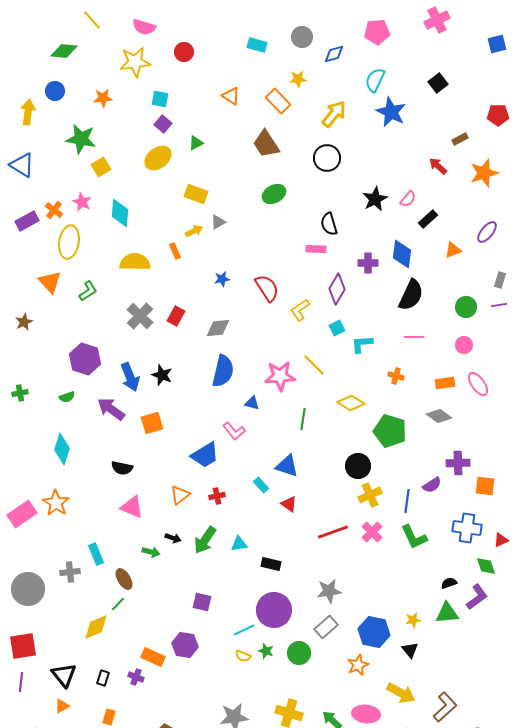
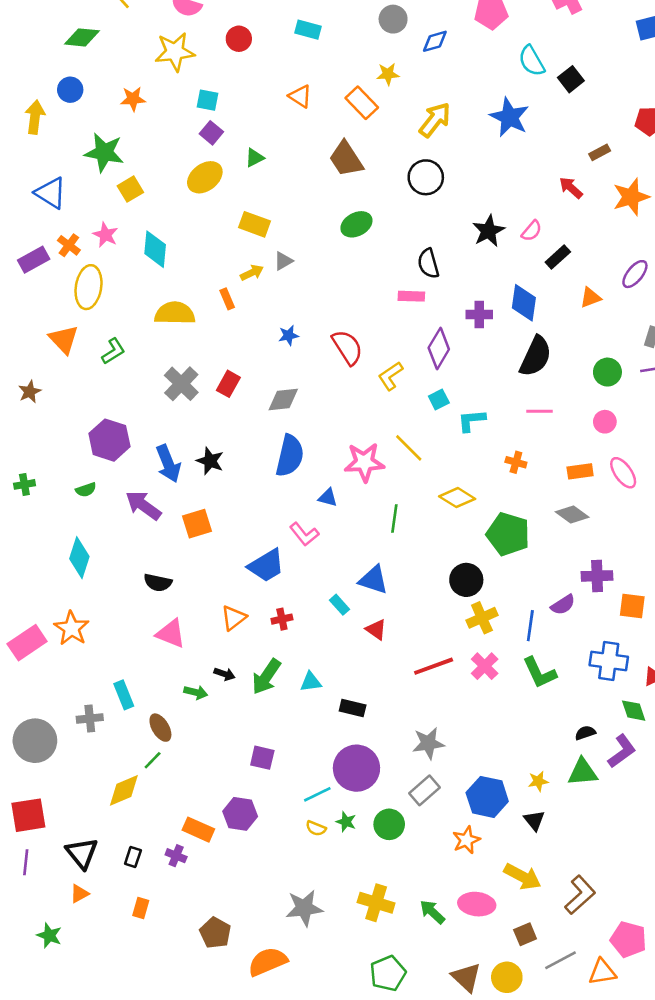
cyan rectangle: (257, 45) -> (308, 30), moved
cyan semicircle: (375, 80) -> (532, 61), moved, turned -55
blue triangle: (22, 165) -> (51, 193), moved

